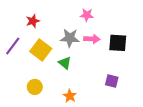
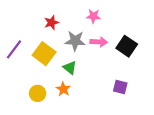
red star: (33, 21) -> (52, 23), moved
black square: (118, 43) -> (127, 46), turned 30
orange star: (70, 96) -> (63, 89), moved

